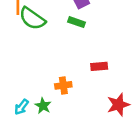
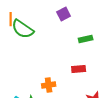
green rectangle: (76, 22) -> (86, 39), moved, turned -32

